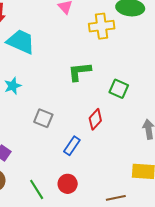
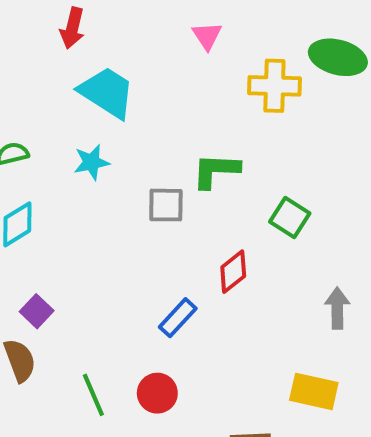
cyan star: (13, 86) -> (91, 162), moved
gray square: (43, 118) -> (166, 205), moved, turned -30

